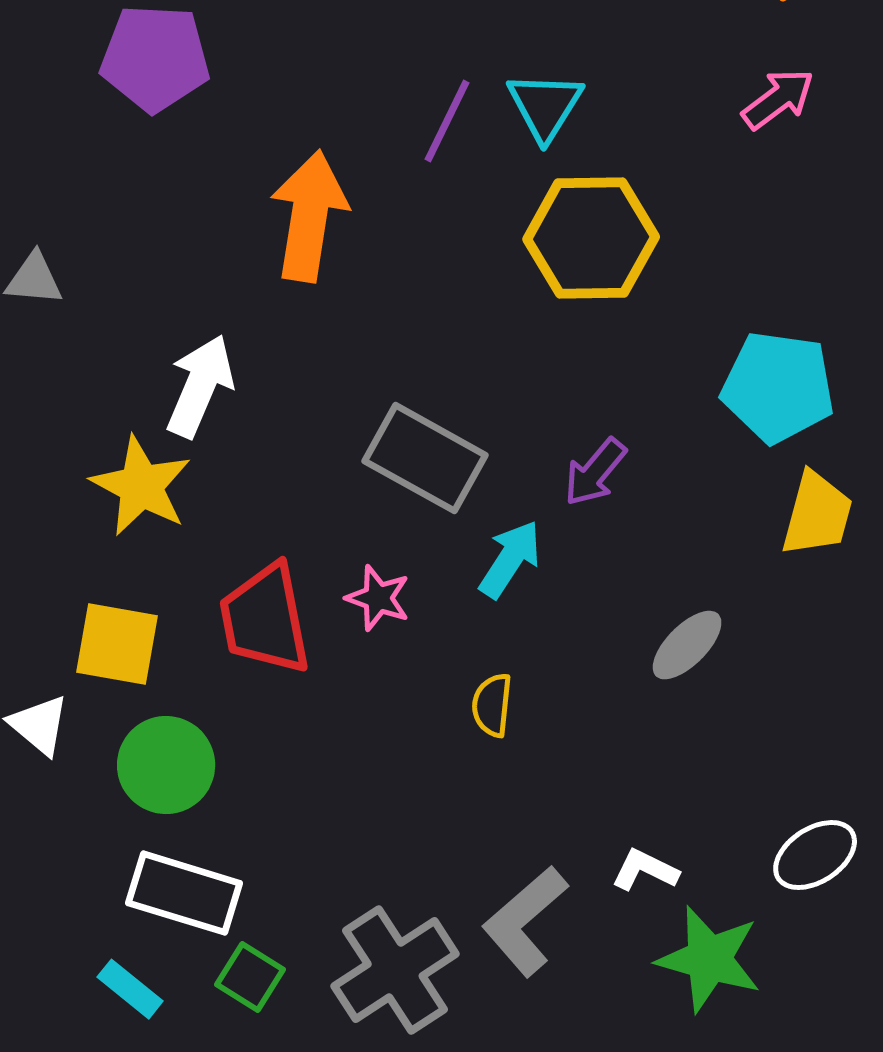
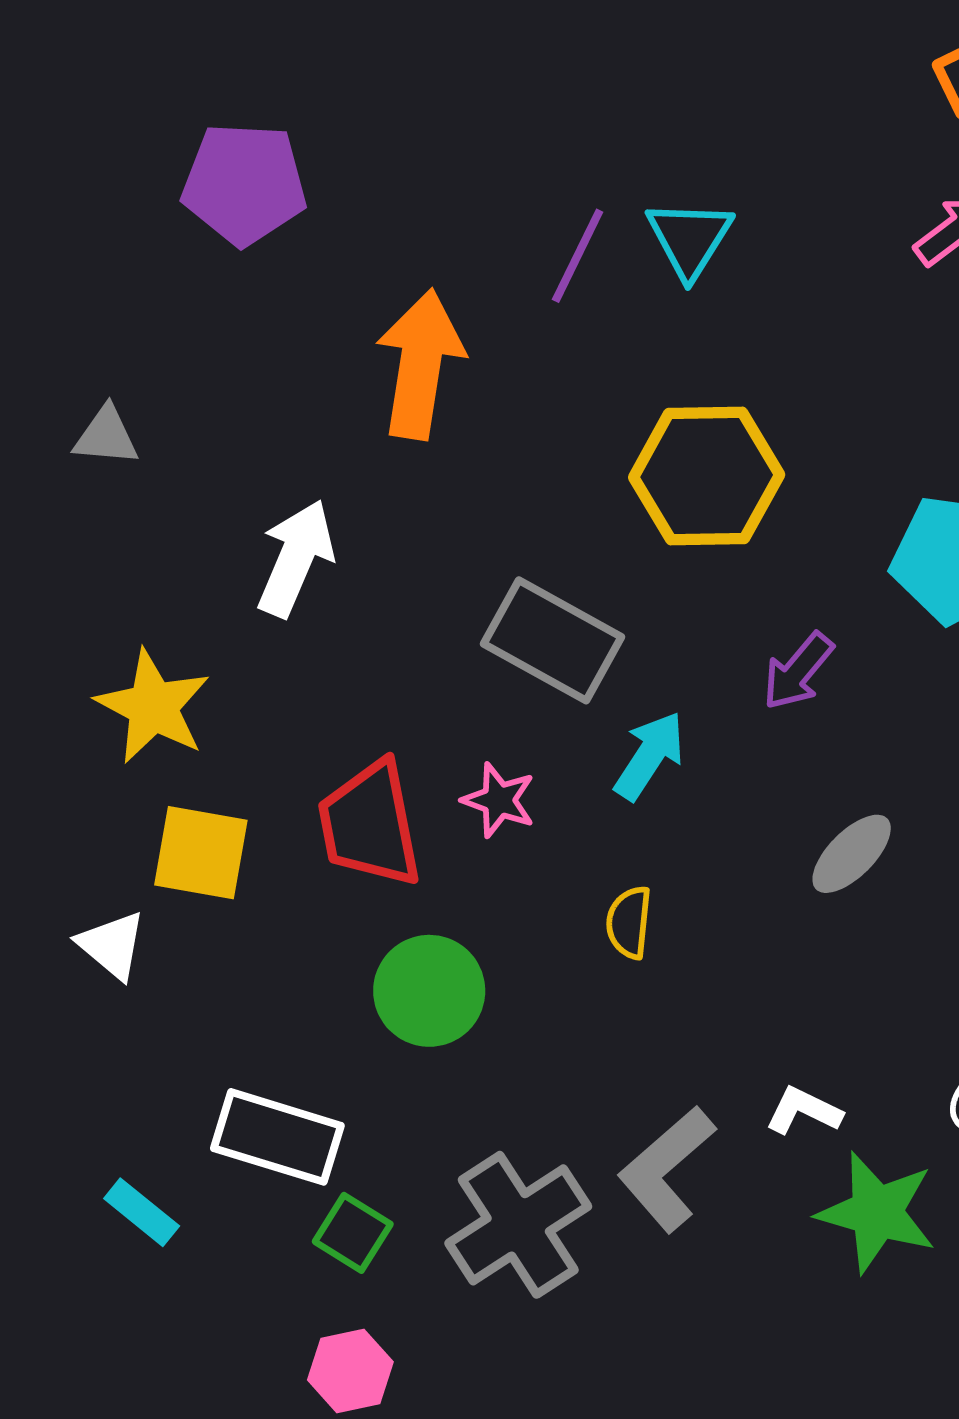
yellow hexagon: (591, 238) -> (707, 476), moved
purple arrow: (595, 472) -> (798, 671), moved
yellow star: (141, 486) -> (153, 707), moved
green circle: (166, 765) -> (429, 991), moved
cyan rectangle: (130, 989) -> (142, 1212), moved

